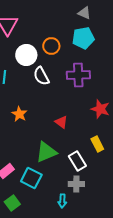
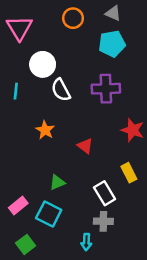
orange circle: (51, 46) -> (73, 18), moved
orange star: (19, 114) -> (45, 130), moved
green triangle: (46, 152) -> (57, 182), moved, size x0.6

